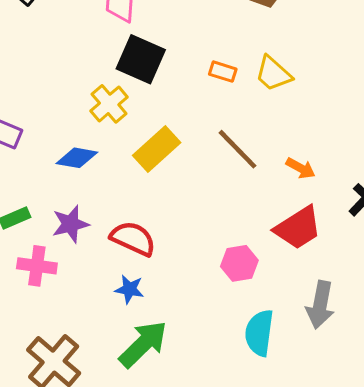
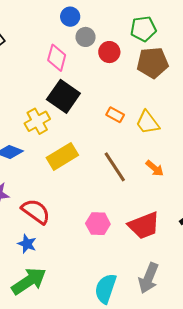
orange arrow: (301, 168) -> (155, 168), moved
pink hexagon: (239, 263) -> (98, 224), moved

